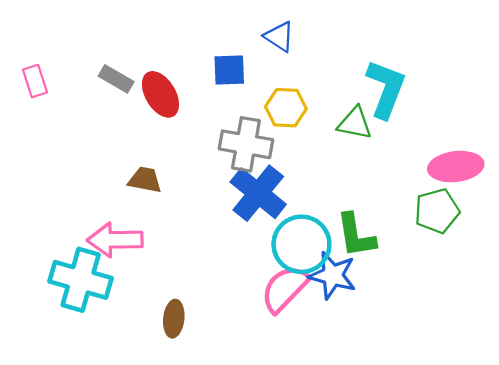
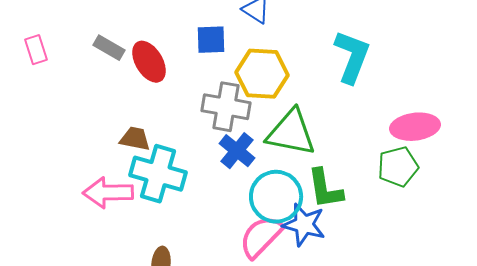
yellow hexagon: (286, 108) -> (262, 74), size x1.4
green triangle: (355, 123) -> (291, 133), moved, size x1.6
blue cross: (258, 193) -> (237, 151), size x0.7
cyan cross: (81, 280) -> (158, 174), moved

